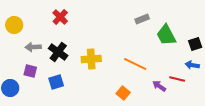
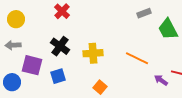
gray arrow: (33, 47) -> (13, 45), moved
purple square: (30, 71) -> (32, 65), size x1.5
orange square: (123, 93) -> (100, 87), moved

